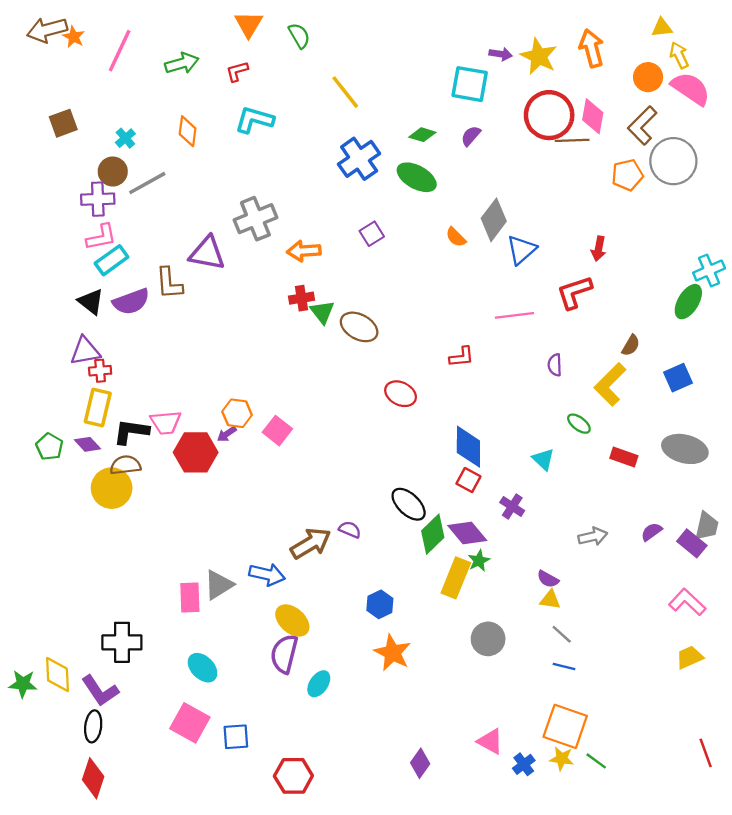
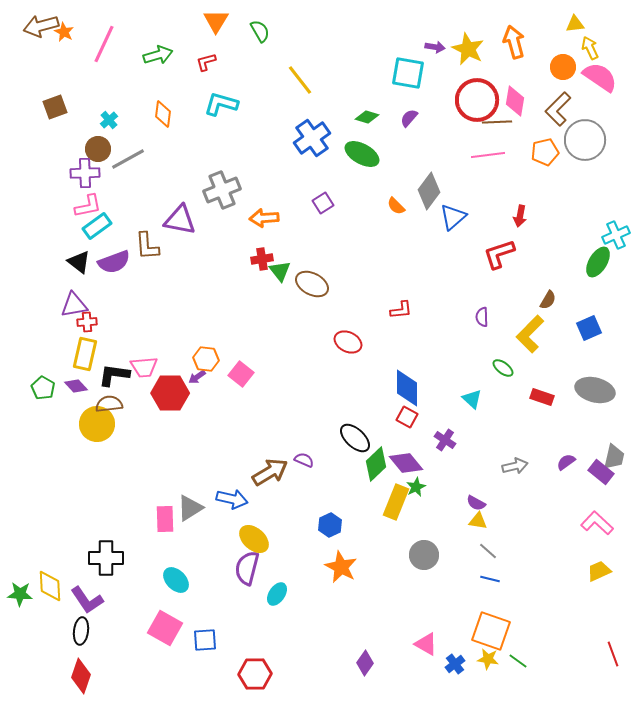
pink line: (515, 315) -> (488, 155), moved

